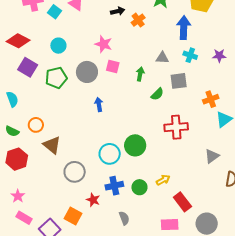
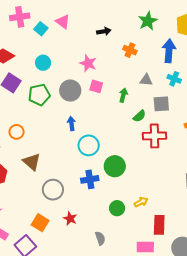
orange cross: (138, 20) -> (130, 50), moved, turned -32
blue arrow: (99, 104) -> (71, 124), moved
orange circle: (36, 125) -> (17, 132), moved
red cross: (176, 127) -> (155, 136), moved
cyan circle: (110, 154) -> (89, 145), moved
blue cross: (114, 186) -> (90, 179), moved
red rectangle: (182, 202) -> (159, 225), turned 36
orange square: (73, 216) -> (40, 223), moved

